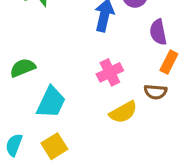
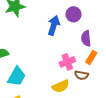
pink cross: (110, 72) -> (67, 62), moved

